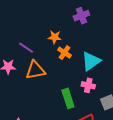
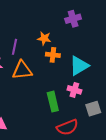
purple line: (26, 48) -> (15, 47), turned 63
orange cross: (64, 53) -> (53, 55), turned -32

